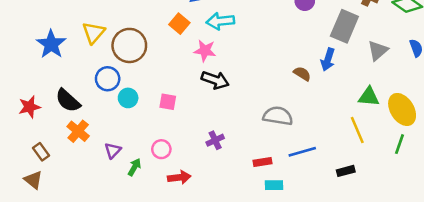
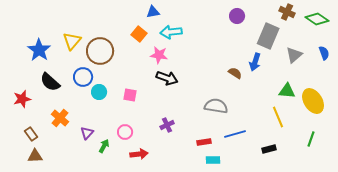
black semicircle: (68, 101) -> (50, 82), moved
green line: (400, 144) -> (311, 139), moved
brown triangle: (33, 180) -> (35, 156), moved, turned -42

